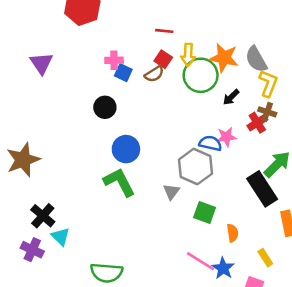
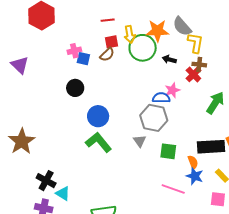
red square: (163, 59) -> (111, 42), turned -32
black arrow: (231, 97) -> (169, 59), turned 72
black rectangle: (262, 189) -> (211, 147), moved, turned -48
blue star: (223, 268) -> (195, 176), moved

